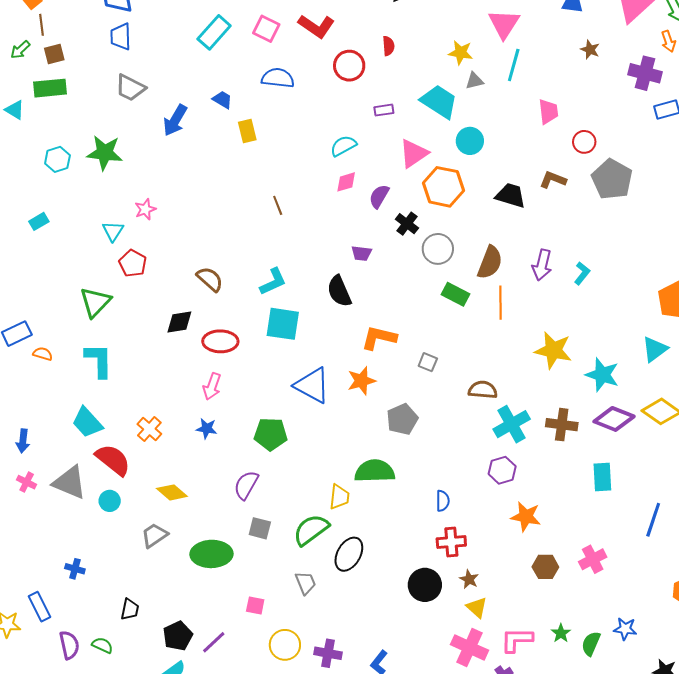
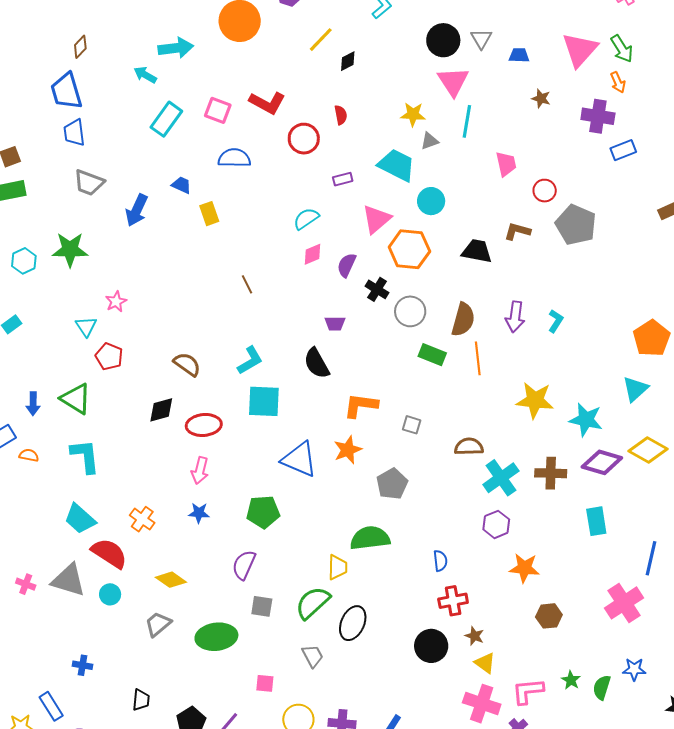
green triangle: (95, 302) -> (76, 399), turned -36
blue arrow: (23, 441) -> (33, 404), moved
pink cross: (593, 559) -> (624, 603), moved, size x1.4

